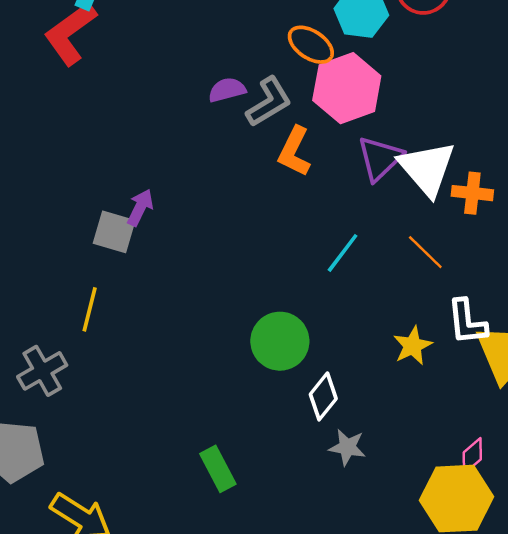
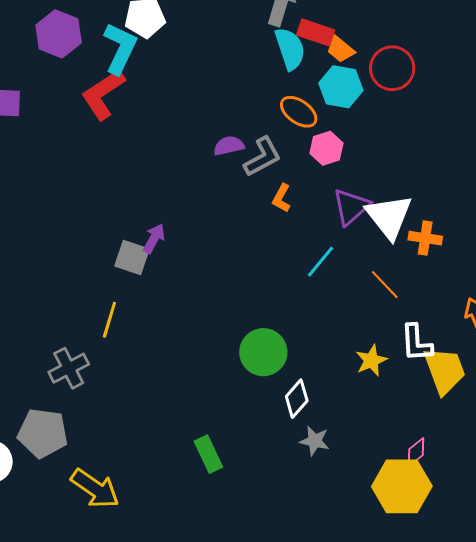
pink hexagon: (347, 88) -> (326, 148), size x0.6
orange L-shape: (294, 151) -> (282, 198), size x0.7
cyan line: (343, 253) -> (320, 262), moved

